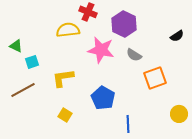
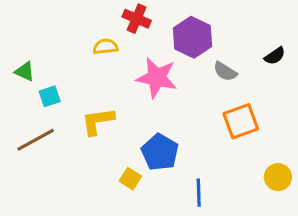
yellow semicircle: (68, 30) -> (106, 47), size x0.7
gray semicircle: (134, 55) -> (225, 71), moved
yellow square: (65, 115) -> (130, 179), moved

